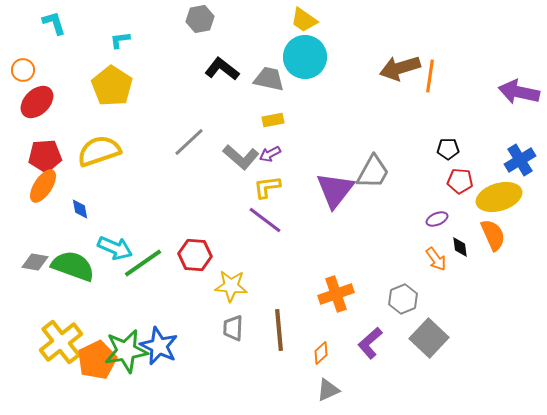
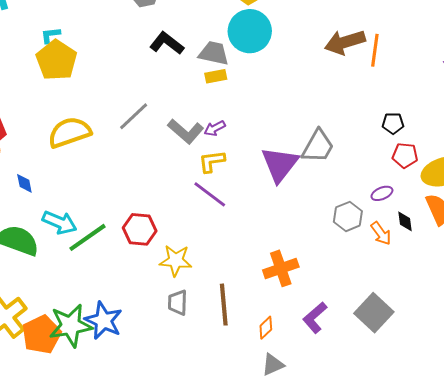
cyan L-shape: (120, 40) -> (50, 35), moved
yellow rectangle: (273, 120) -> (216, 76), moved
yellow semicircle: (99, 151) -> (70, 132), moved
gray hexagon: (403, 299) -> (348, 216), moved

